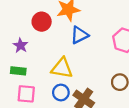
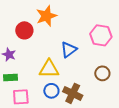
blue triangle: (79, 35) -> (69, 50), moved

